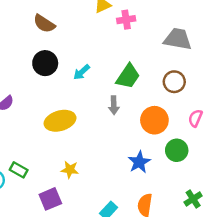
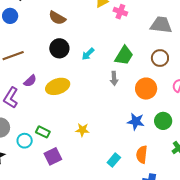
pink cross: (126, 20) -> (120, 12), turned 32
yellow ellipse: (60, 121) -> (58, 86), moved
green circle: (177, 150) -> (163, 121), moved
blue star: (139, 162) -> (136, 121), turned -30
purple square: (50, 199) -> (53, 156), moved

